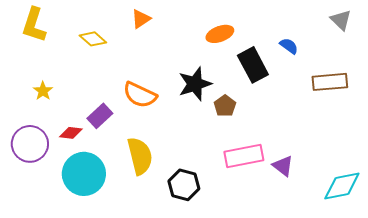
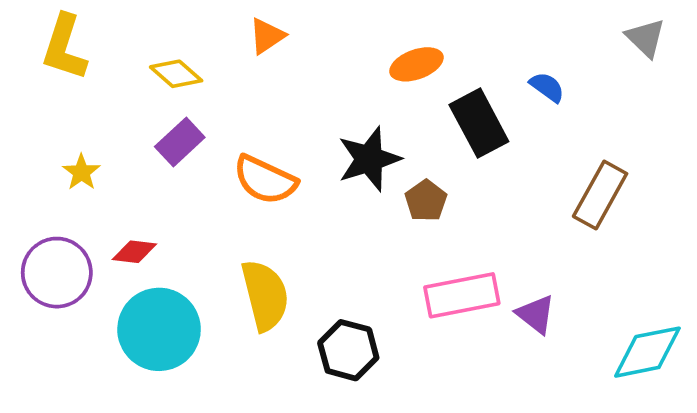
brown rectangle: (330, 82) -> (600, 195), moved, turned -56
purple rectangle: (100, 116) -> (180, 142), moved

